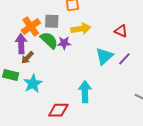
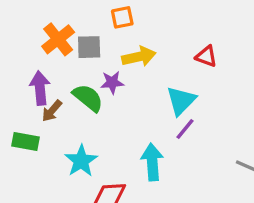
orange cross: (31, 27) -> (58, 39), moved
green semicircle: (49, 40) -> (88, 98), moved
purple line: (124, 59) -> (185, 129), moved
cyan star: (33, 84) -> (81, 161), moved

